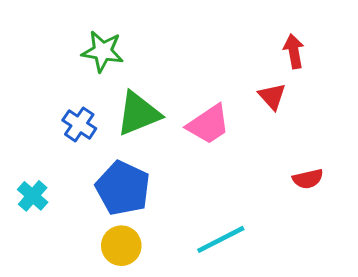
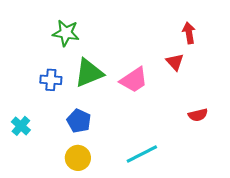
blue cross: (79, 124) -> (51, 80), turned -30
blue pentagon: (123, 188) -> (79, 121), size x0.7

